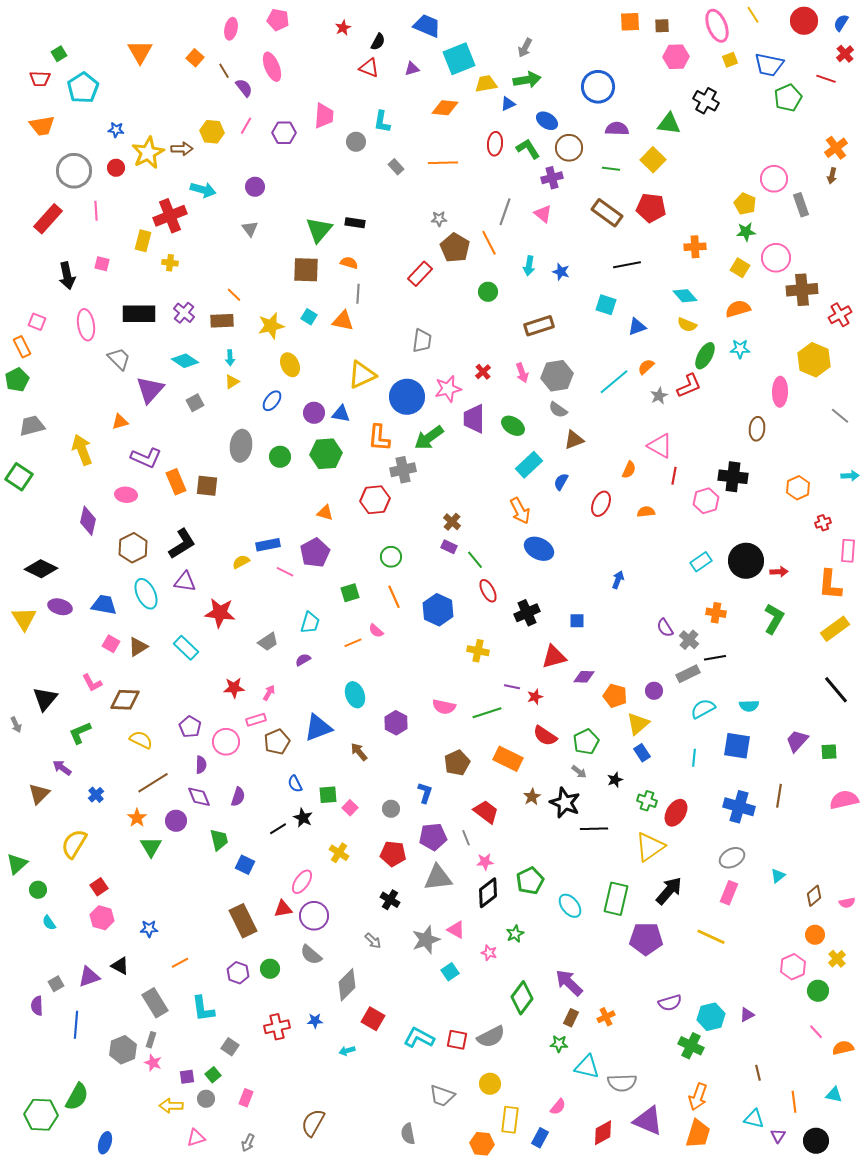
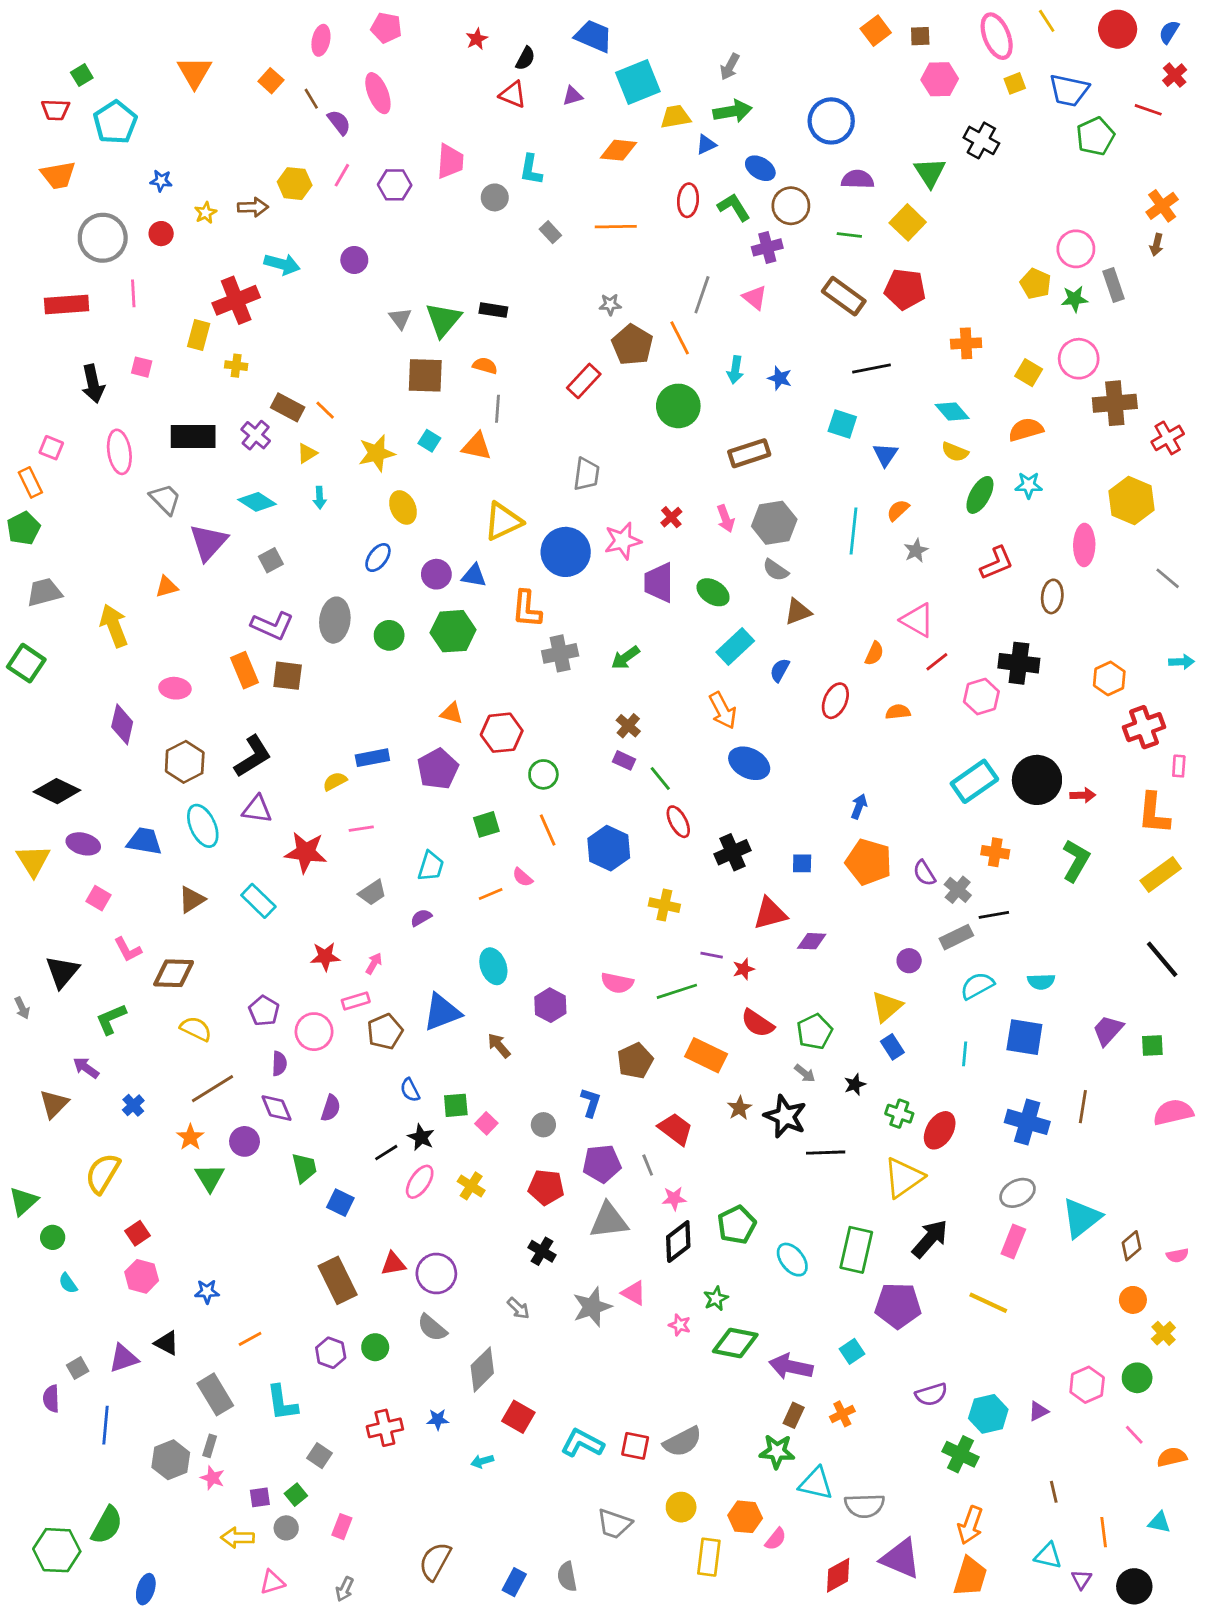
orange square: (630, 22) -> (876, 31), turned -35
green triangle: (669, 124) -> (930, 172), turned 50
yellow star: (148, 153) -> (206, 213), size x0.5
red rectangle: (48, 219) -> (67, 304), turned 44
gray triangle: (250, 229) -> (400, 318), moved
green star: (746, 232) -> (1075, 299), moved
green circle: (488, 292) -> (678, 406), size x1.6
brown rectangle: (222, 321) -> (288, 407), moved, turned 30
blue triangle: (637, 327) -> (885, 455), turned -36
yellow triangle: (232, 382) -> (307, 453), moved
cyan line: (614, 382) -> (853, 531), turned -44
red L-shape: (689, 386) -> (997, 563), moved
green arrow: (429, 438) -> (625, 658), moved, size x0.7
purple L-shape: (146, 458) -> (272, 626), moved
red line: (674, 476) -> (937, 662), turned 42
red hexagon: (375, 500) -> (502, 733), moved
red cross: (823, 523) -> (1144, 727), size x1.8
pink rectangle: (848, 551) -> (1179, 766), size x0.7
cyan rectangle: (701, 562) -> (974, 781), size x1.5
pink line: (285, 572) -> (361, 829), moved, turned -36
pink square: (111, 644) -> (99, 898), moved
orange pentagon: (615, 696) -> (869, 862), moved, size x1.4
cyan triangle: (778, 876) -> (1081, 1218), size x2.0
pink ellipse: (302, 882) -> (420, 1182), moved
pink hexagon: (793, 967) -> (1087, 1385), moved
cyan square: (450, 972) -> (852, 1351), moved
purple arrow: (569, 983) -> (791, 1367), turned -32
green diamond: (522, 998) -> (735, 1343), moved, turned 64
green star: (559, 1044) -> (777, 1451), size x1.4
blue rectangle: (540, 1138) -> (514, 1582), moved
orange hexagon: (482, 1144) -> (745, 1517), moved

